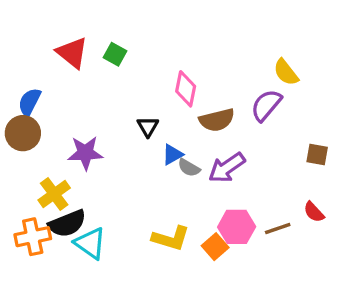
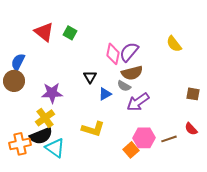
purple semicircle: (266, 105) -> (129, 52), moved
gray semicircle: (189, 168) -> (124, 86), moved
yellow cross: (54, 194) -> (45, 118), moved
yellow L-shape: (171, 238) -> (93, 129), moved

